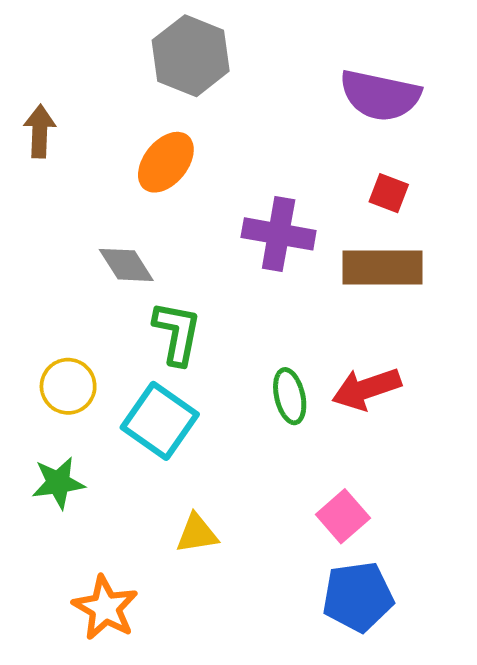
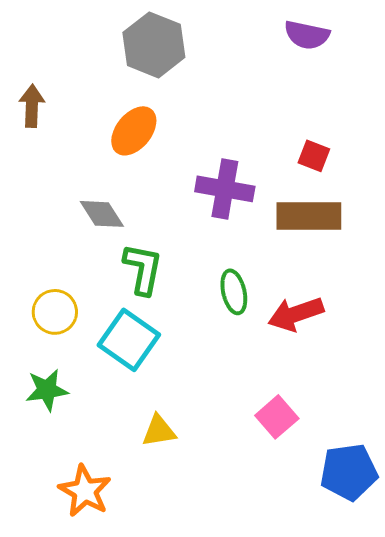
purple semicircle: (380, 95) -> (307, 35), moved, size x0.7
green ellipse: (290, 396) -> (234, 292), moved
blue pentagon: (358, 597) -> (349, 472), moved

